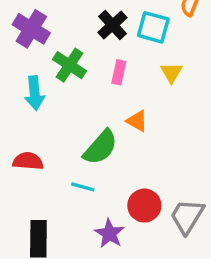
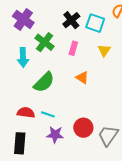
green semicircle: (100, 147) -> (44, 82), moved
red semicircle: (28, 161) -> (26, 113), moved
purple star: (110, 234) -> (55, 135), moved, turned -30

